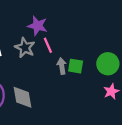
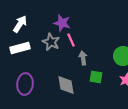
green square: (76, 66) -> (96, 77), moved
gray diamond: (23, 97) -> (66, 85), moved

